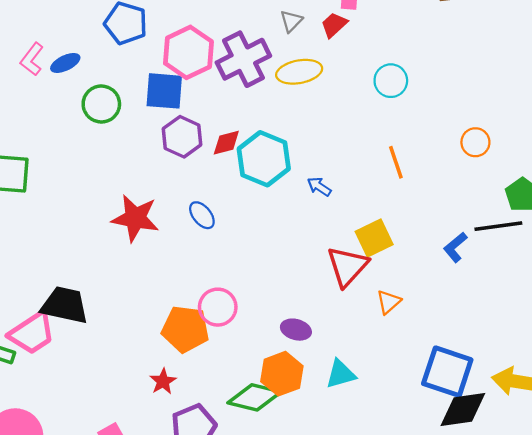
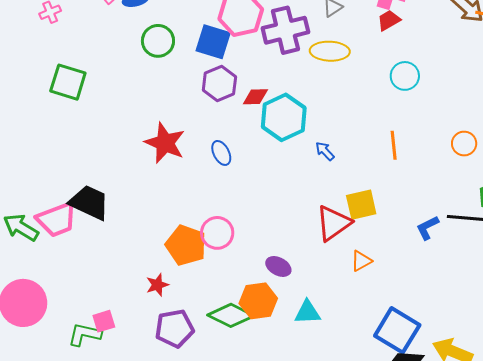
red trapezoid: (334, 25) -> (389, 20), moved

